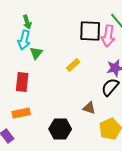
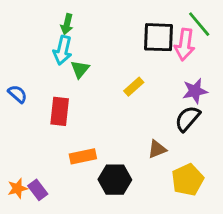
green arrow: (27, 22) -> (67, 24), turned 32
brown triangle: (89, 108) -> (157, 149), turned -40
orange rectangle: (21, 113) -> (83, 156), moved

